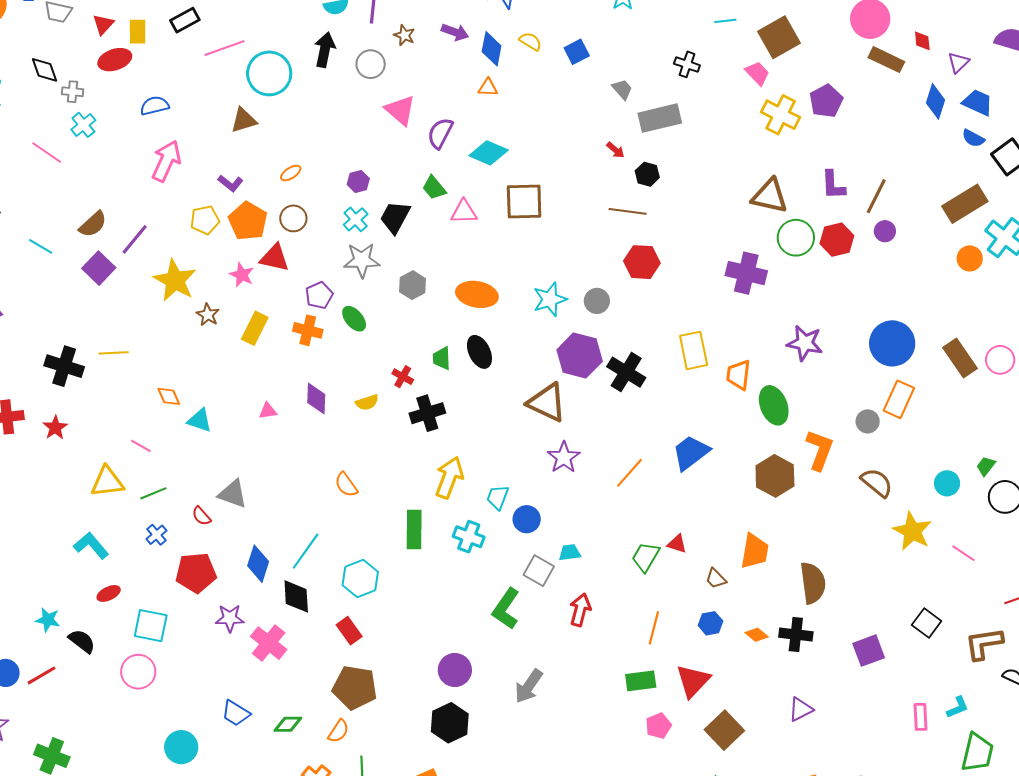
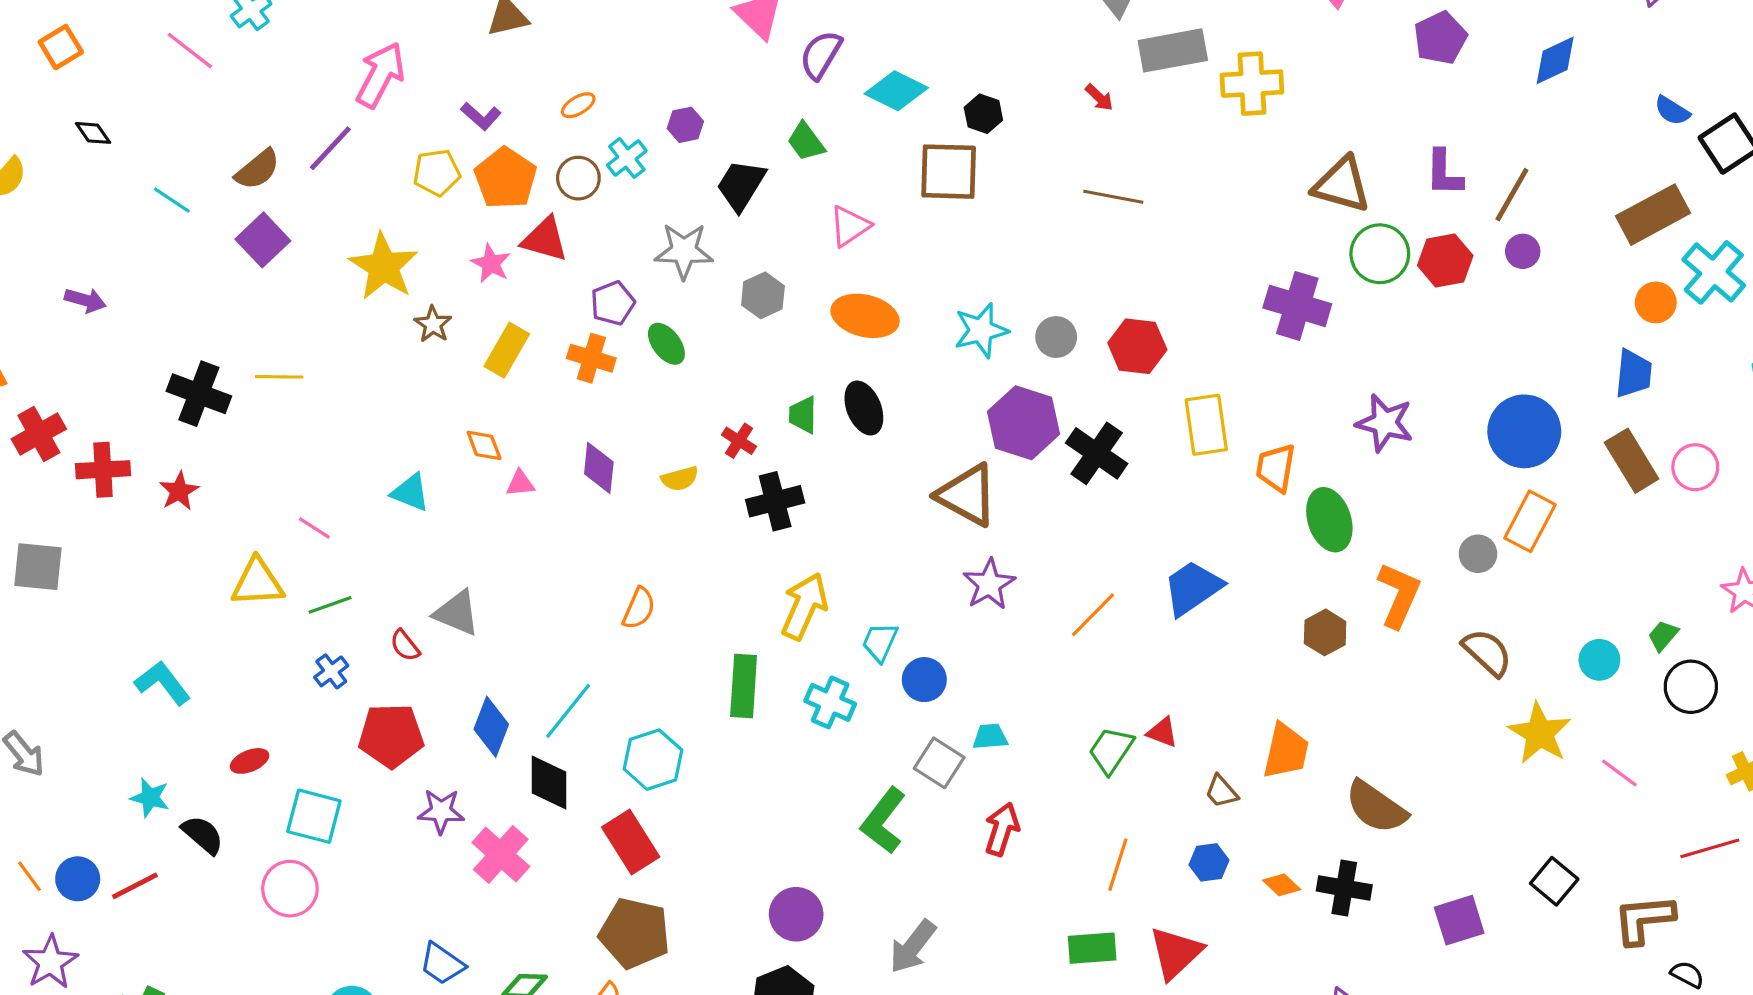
blue diamond: (936, 101) -> (1555, 60), moved, turned 44
blue trapezoid: (978, 103) -> (1634, 374), moved, turned 68
yellow cross: (781, 115) -> (1252, 84), moved, turned -33
black hexagon: (647, 174) -> (983, 114), moved
pink triangle: (464, 212) -> (850, 226), moved, turned -36
cyan cross: (356, 219) -> (627, 158), moved
purple line: (135, 239) -> (330, 148), moved
red hexagon: (642, 262) -> (1137, 346), moved
orange diamond: (169, 396) -> (484, 445), moved
brown hexagon: (775, 476) -> (1325, 632), size x0.7
orange semicircle: (346, 485) -> (639, 608), turned -124
cyan L-shape: (91, 546) -> (163, 683), moved
brown semicircle: (813, 583) -> (1376, 807), turned 129
red rectangle: (349, 631) -> (631, 842), size x1.4

